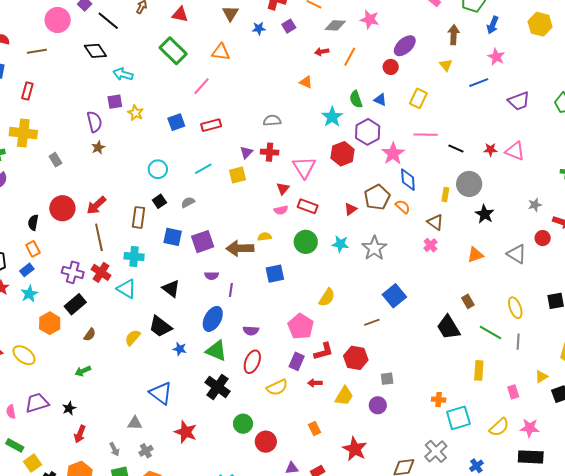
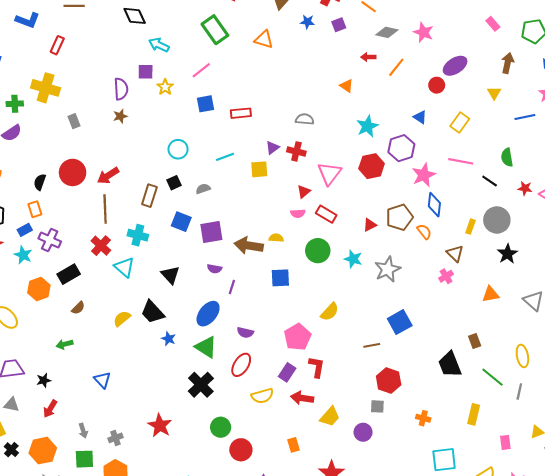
pink line: (201, 86) -> (201, 70), moved
green semicircle: (356, 99) -> (507, 157), moved
purple cross: (73, 272) -> (50, 240), moved
cyan star: (29, 294) -> (23, 255), turned -30
red L-shape: (324, 351) -> (317, 367), turned -75
red hexagon: (356, 358) -> (389, 381), moved
red arrow: (315, 383) -> (302, 398), size x1.5
blue triangle: (161, 393) -> (102, 380), moved, size x0.7
orange cross: (439, 400) -> (423, 418), moved
gray triangle: (135, 423) -> (12, 405), moved

